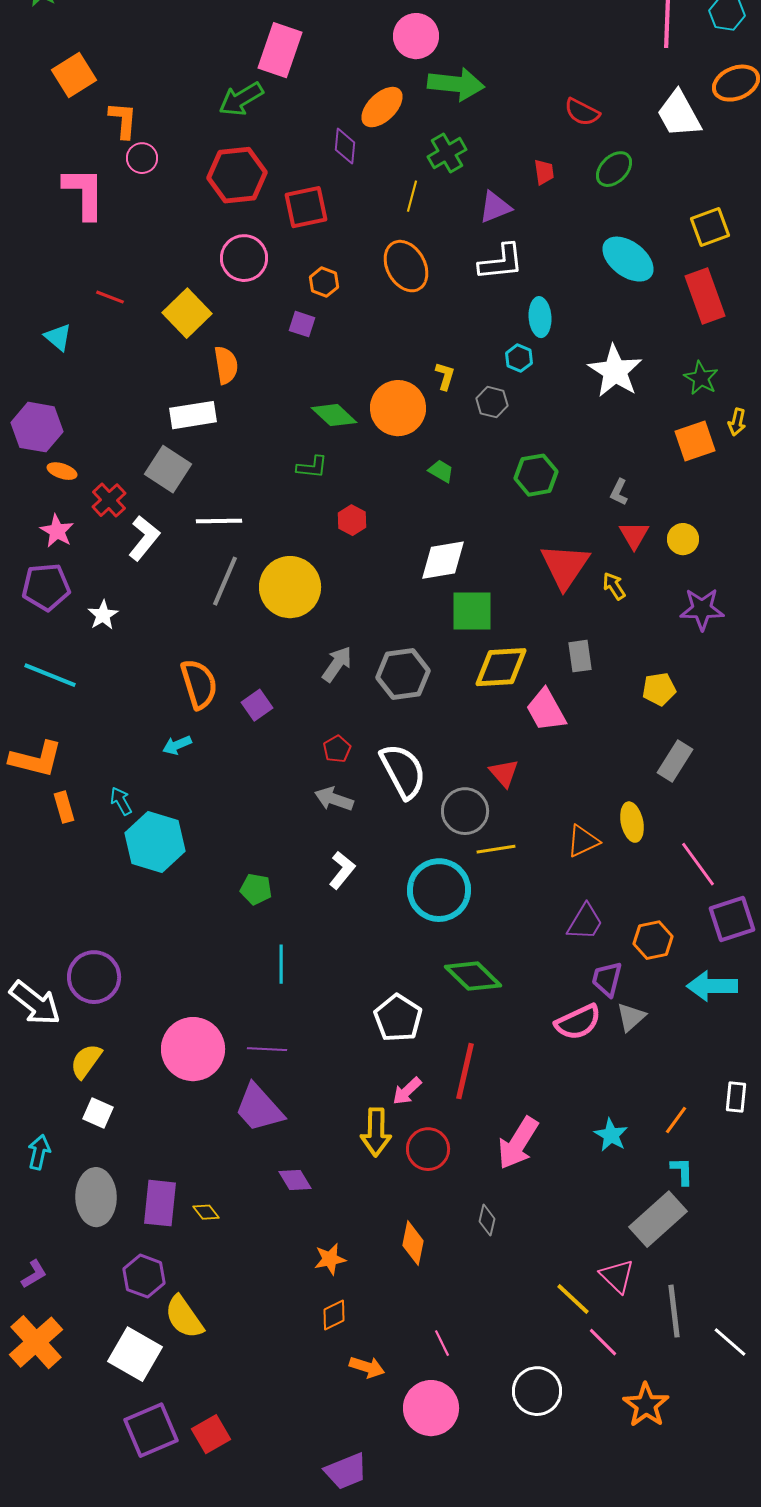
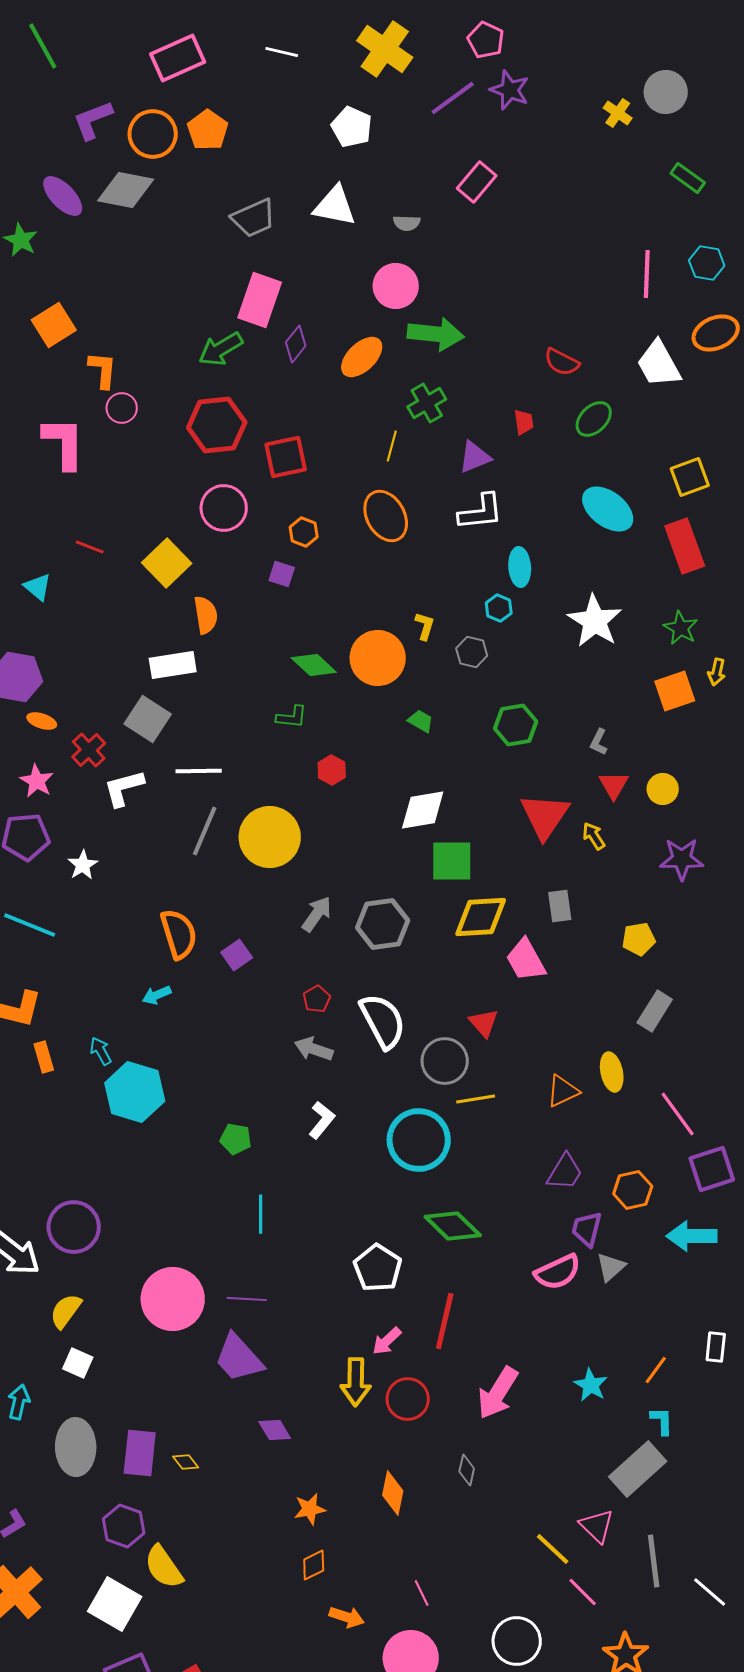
purple diamond: (345, 146) -> (296, 344), moved, turned 33
white L-shape: (144, 538) -> (124, 788), turned -144

